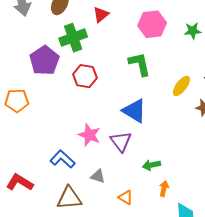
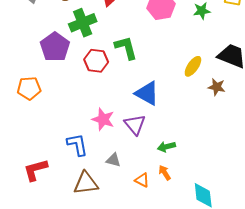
green L-shape: (140, 64) -> (126, 48), moved
blue L-shape: (63, 159) -> (77, 145), turned 40
red L-shape: (20, 182) -> (36, 170), turned -44
orange arrow: (164, 189) -> (165, 173), moved, turned -42

